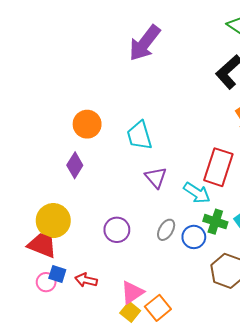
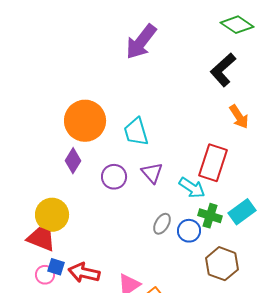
orange circle: (87, 124) -> (85, 121), size x1.5
purple circle: (117, 230) -> (114, 177), moved
red arrow: (86, 280) -> (84, 273), size x1.4

